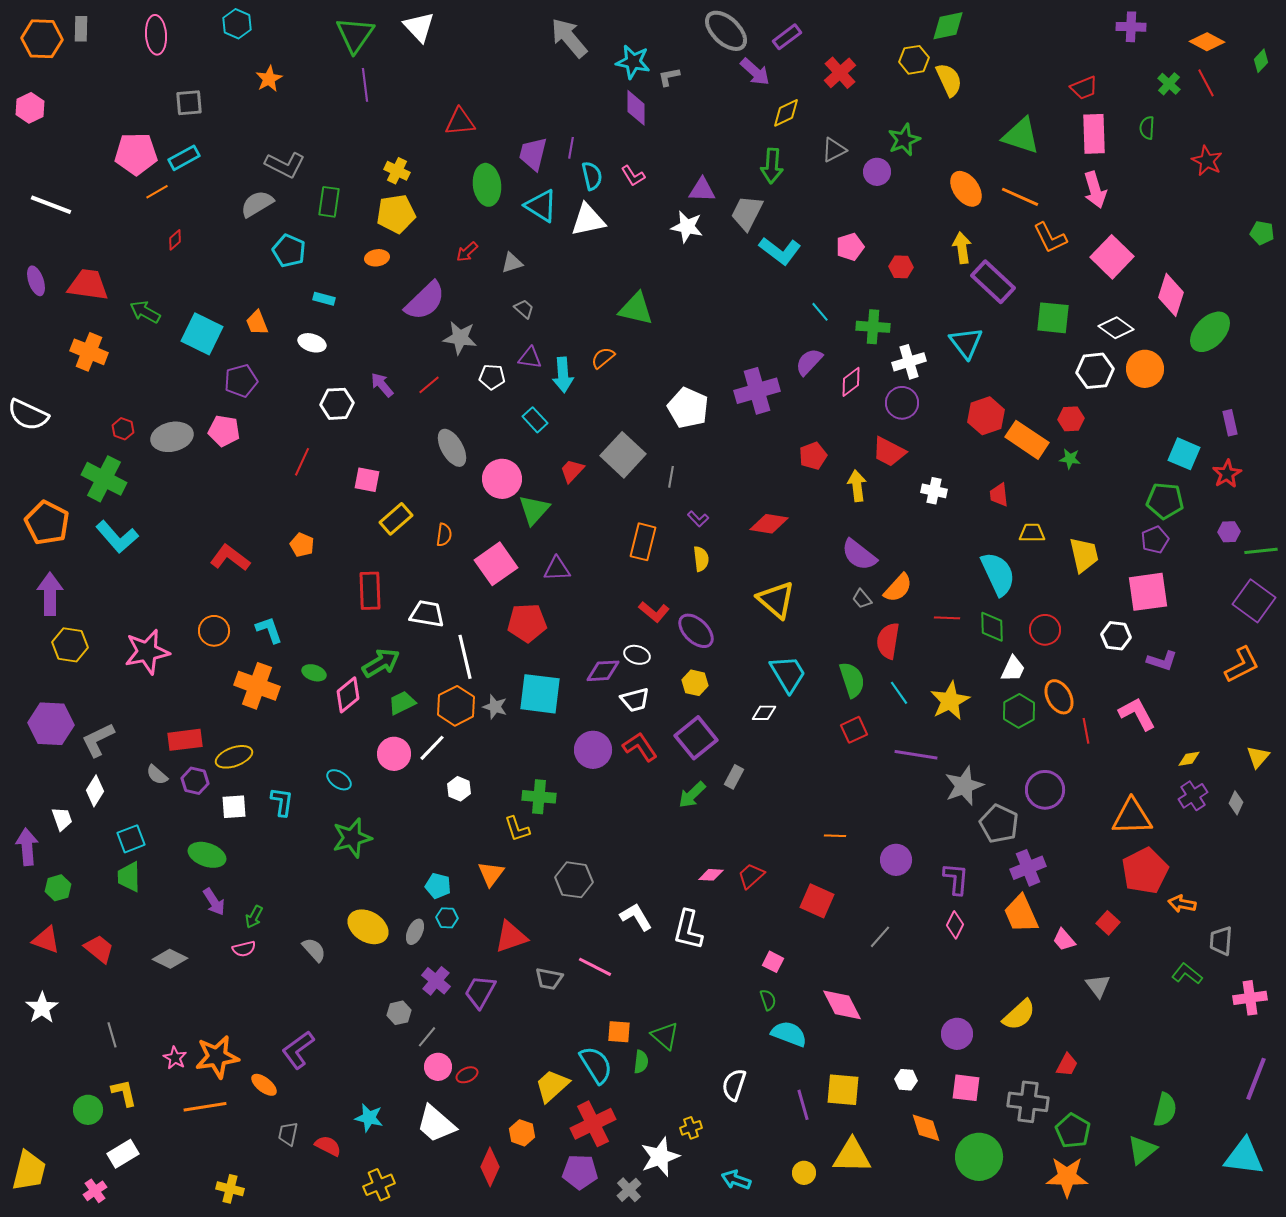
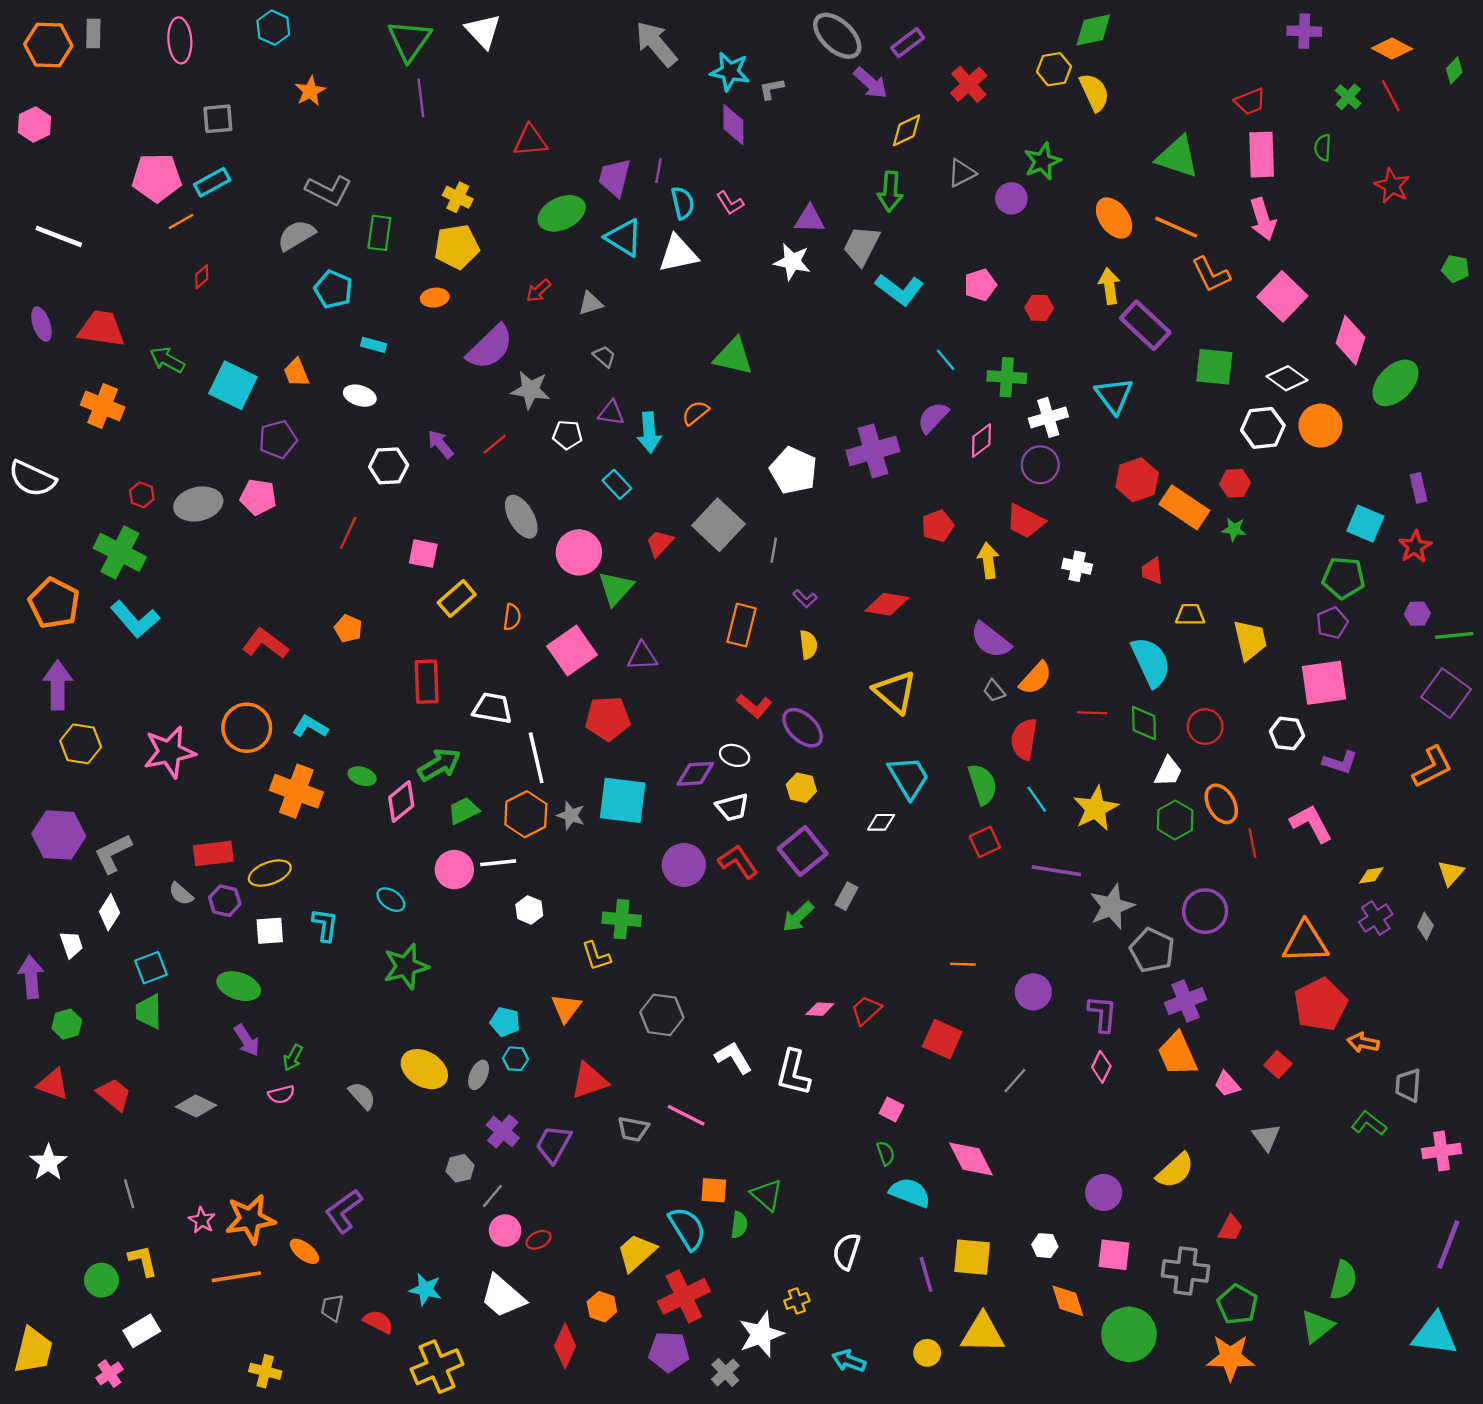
green ellipse: (487, 185) -> (562, 213), turned 72
cyan L-shape: (269, 630) -> (310, 727), turned -40
orange circle: (214, 631) -> (247, 728), size x1.4
white line: (432, 748) -> (498, 863), turned 40
yellow cross: (379, 1185) -> (437, 1367), size x1.4

